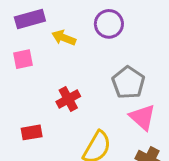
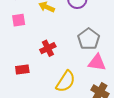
pink triangle: (142, 117) -> (97, 63), turned -36

